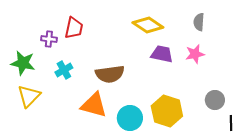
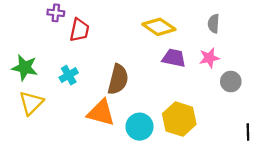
purple cross: (49, 39) -> (56, 13), moved
brown semicircle: (110, 74) -> (118, 79), turned -68
gray circle: (215, 100) -> (231, 82), moved

